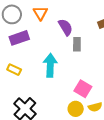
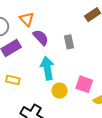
purple semicircle: (65, 27) -> (41, 37), moved
yellow circle: (76, 109) -> (60, 91), moved

